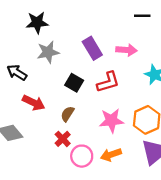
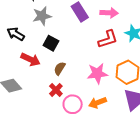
red L-shape: (108, 82) -> (108, 39), moved
black square: (74, 83) -> (51, 43), moved

